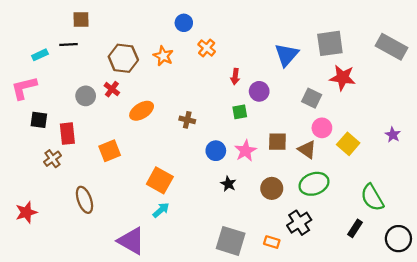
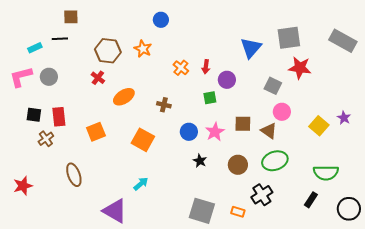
orange cross: (207, 48) -> (181, 68), moved
gray circle: (86, 96) -> (49, 77), moved
black square: (39, 120) -> (34, 115), moved
yellow square: (348, 144) -> (319, 126), moved
orange square: (160, 180) -> (143, 140), moved
green semicircle: (372, 198) -> (326, 173), turned -60

